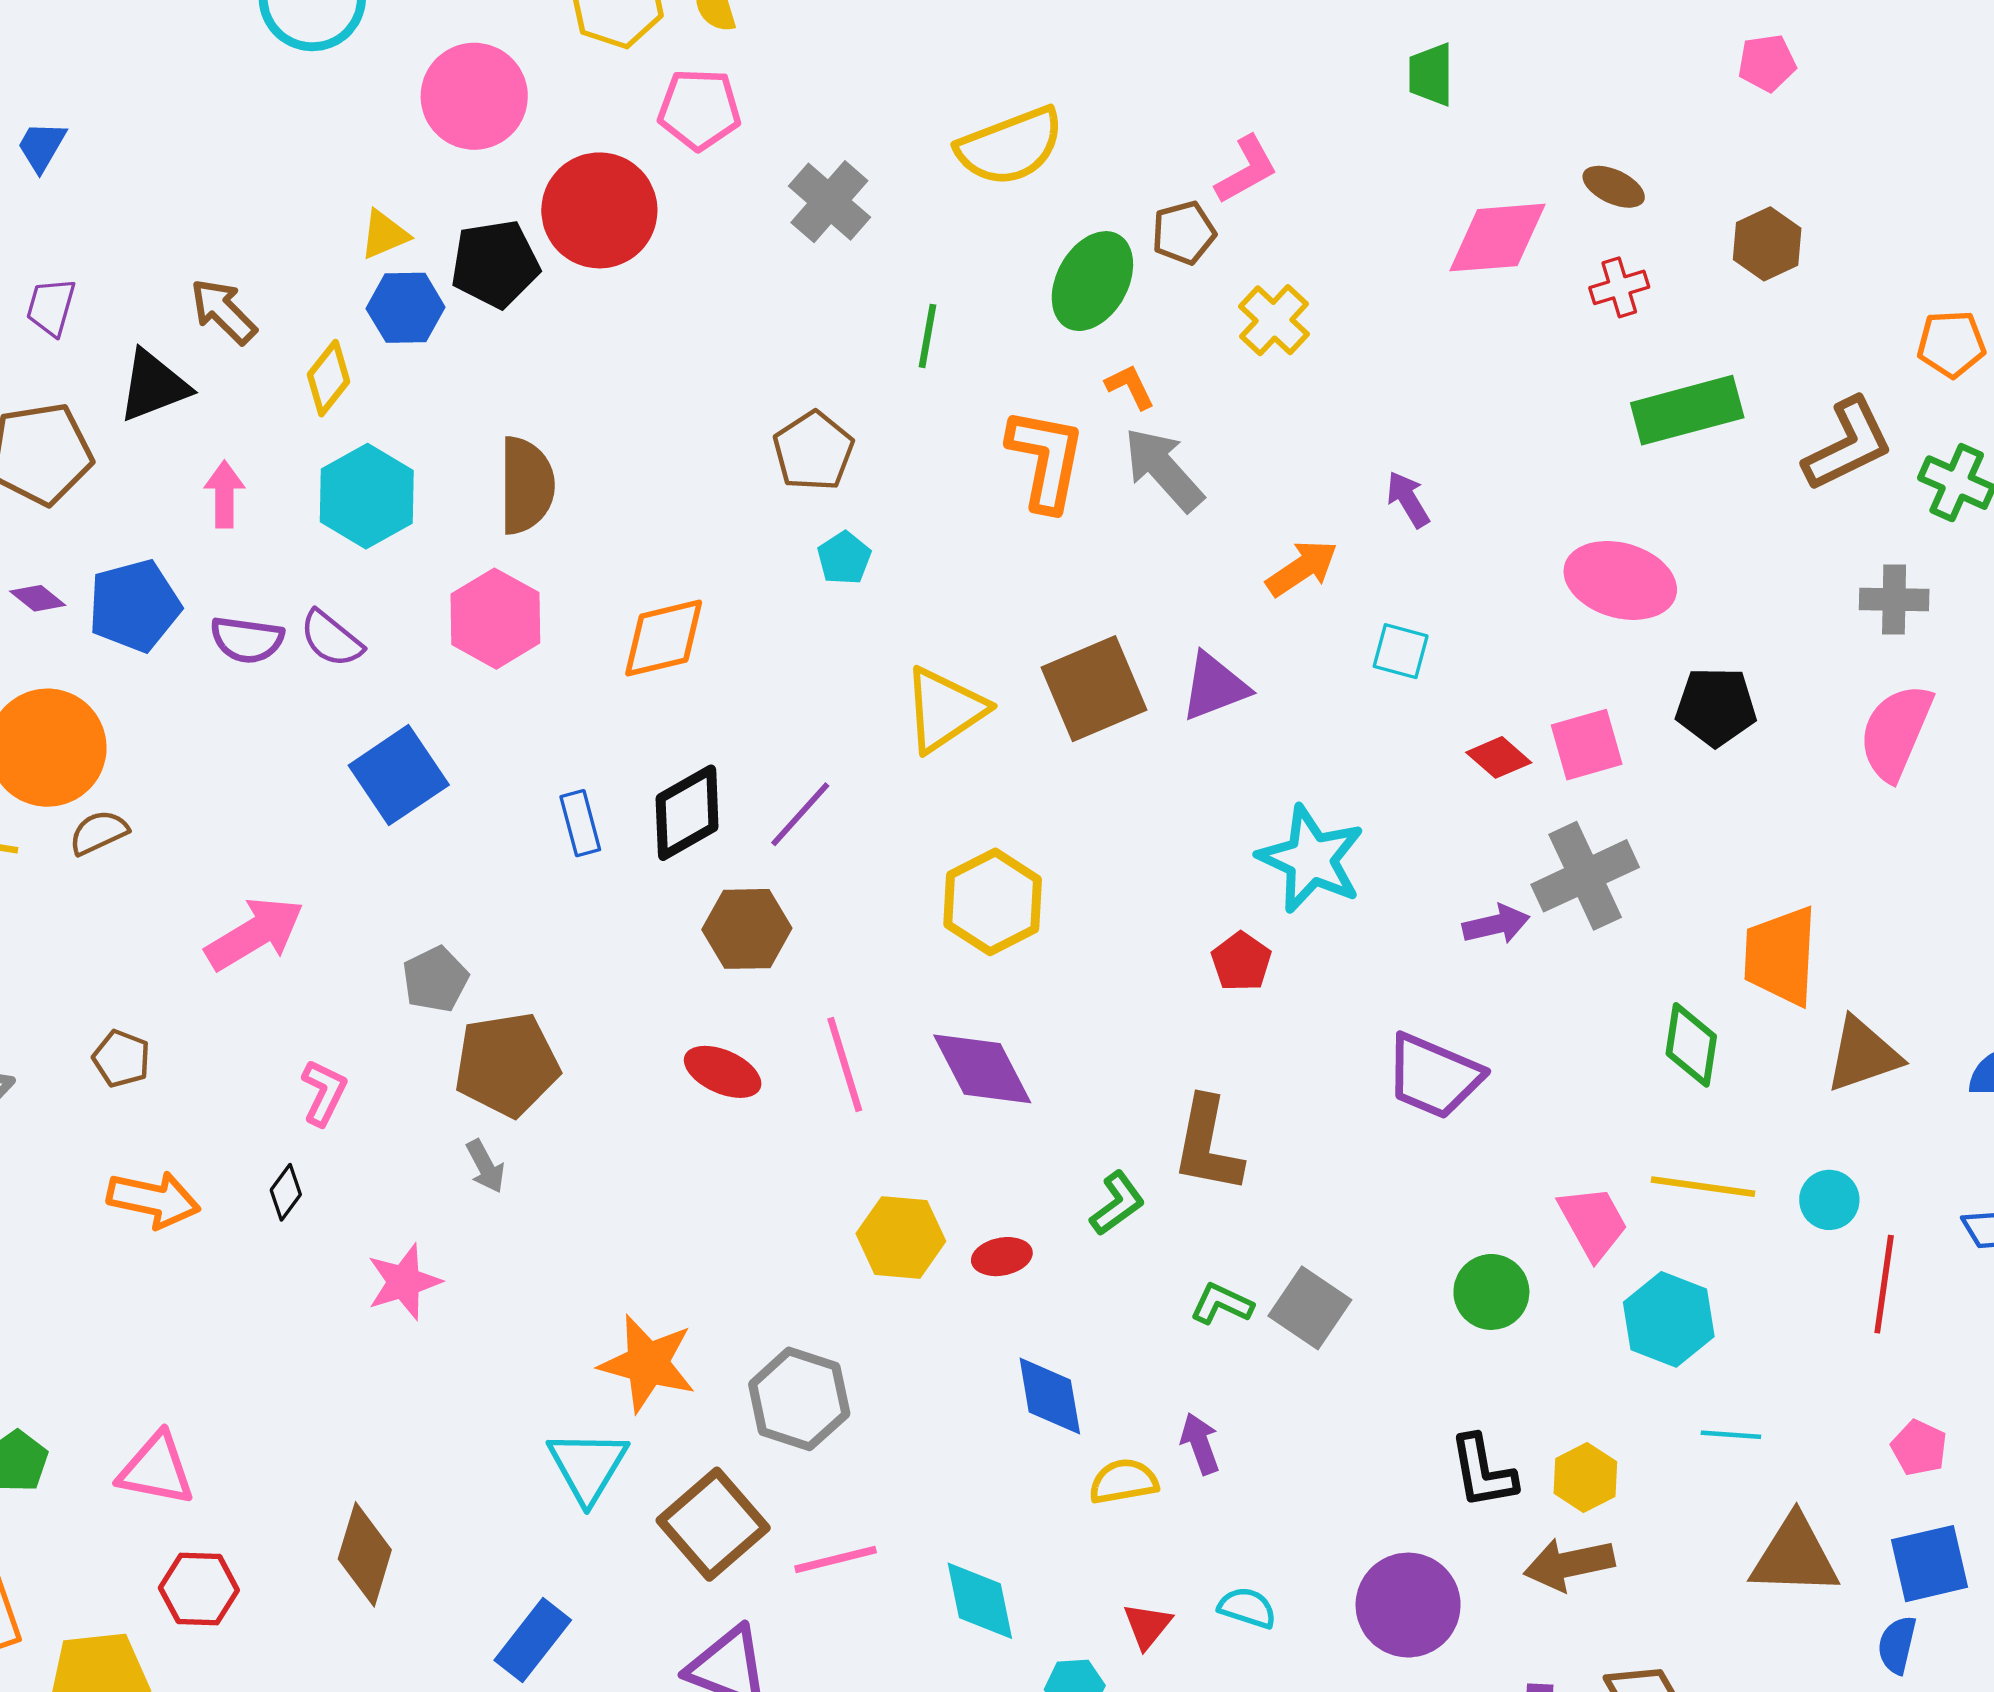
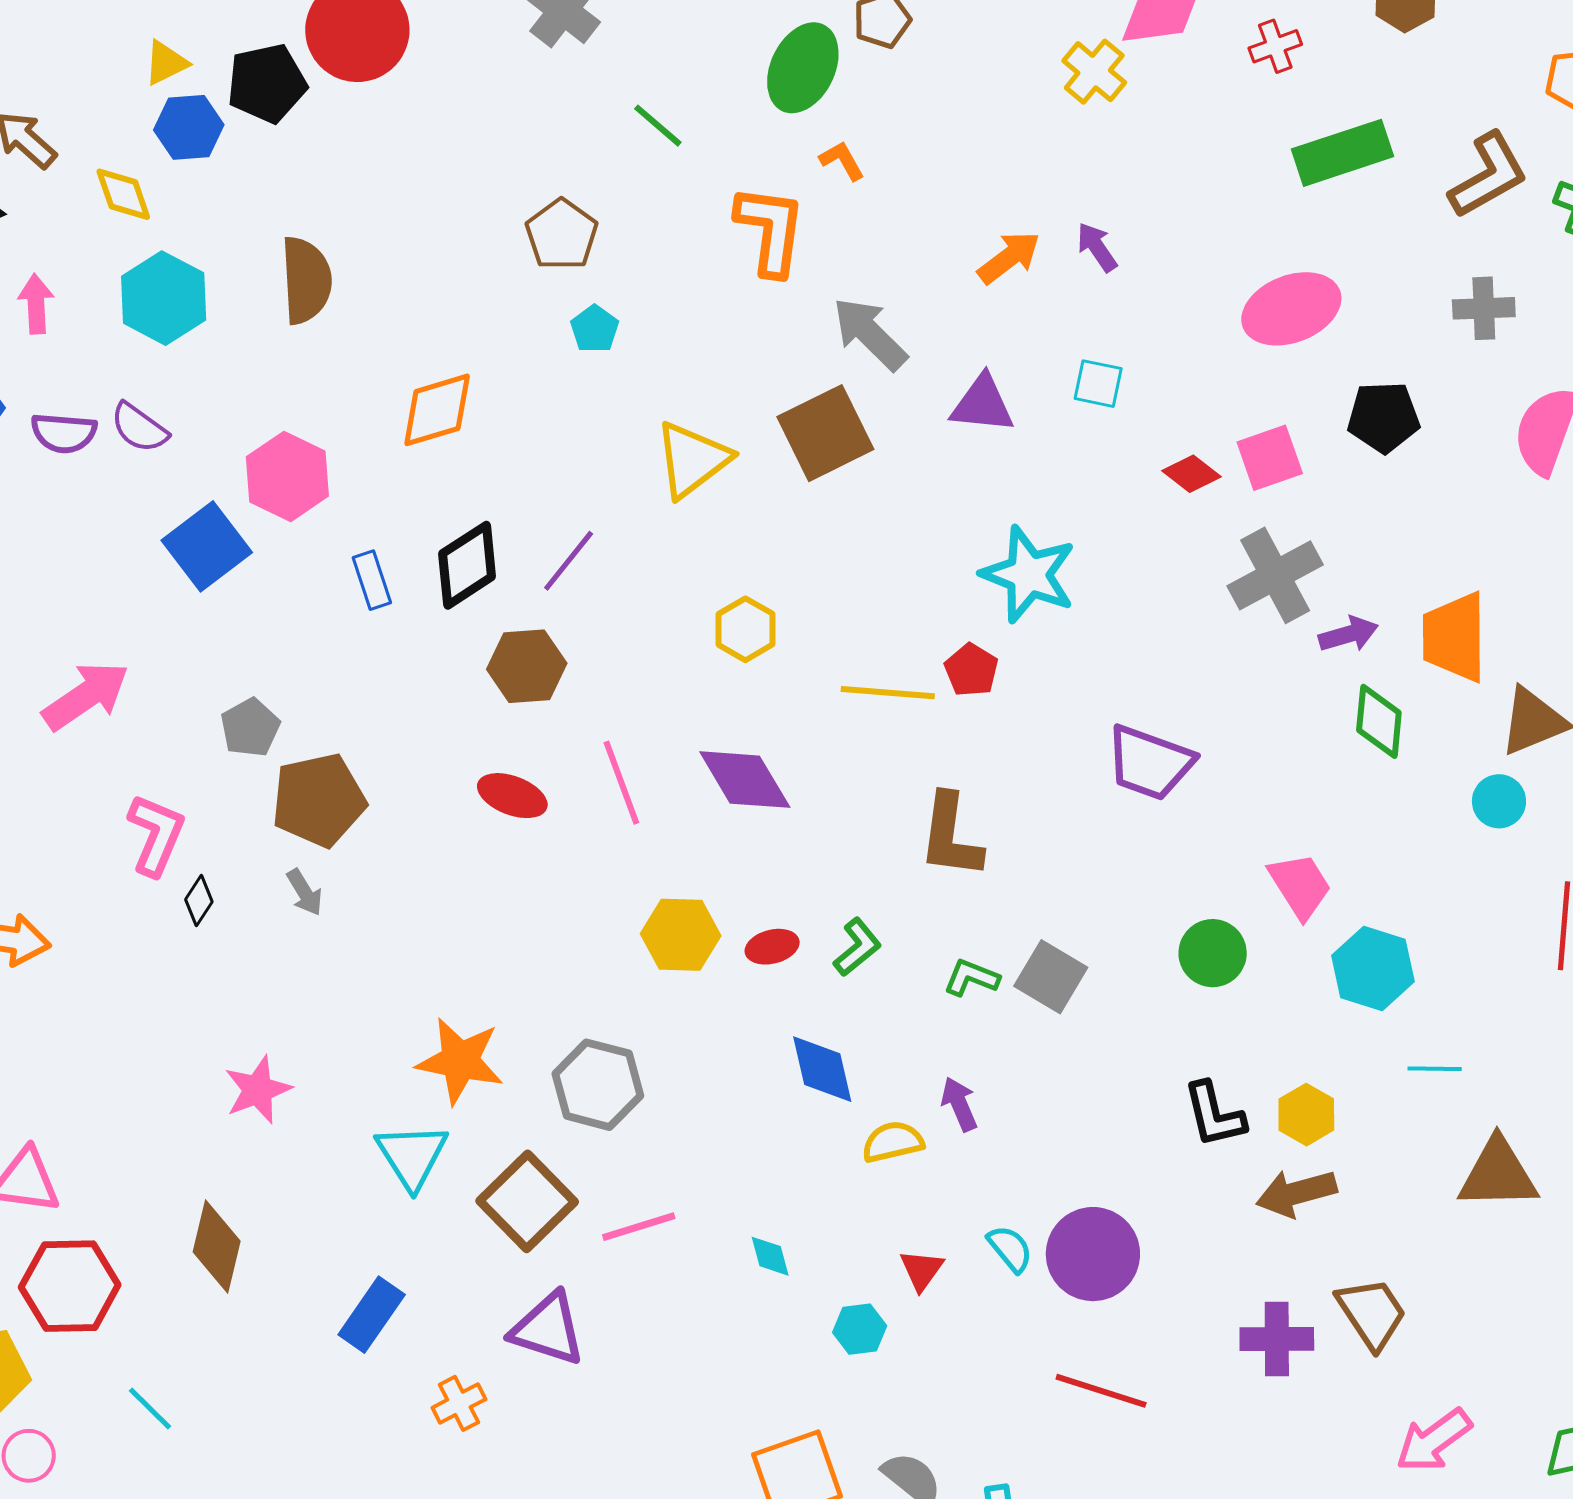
yellow cross: (1274, 320) -> (1094, 72), moved
green line: (927, 336) -> (658, 126), turned -56
yellow diamond: (328, 378) -> (123, 194), turned -54
gray arrow: (1164, 469) -> (870, 334), moved
orange arrow: (1302, 568) -> (1009, 258), moved
pink ellipse: (1620, 580) -> (1291, 309), turned -34
gray cross: (1894, 599) -> (1484, 308), moved
pink hexagon: (495, 619) -> (287, 476), moved
purple triangle: (1214, 687) -> (983, 404), moved, turned 30
yellow hexagon: (993, 902) -> (746, 629), size x0.7
purple arrow: (1496, 924) -> (1348, 634), moved
pink L-shape: (324, 1092) -> (156, 835), size x1.4
yellow line: (1703, 1187) -> (888, 693), moved
black diamond: (286, 1192) -> (199, 901), moved
cyan circle: (1829, 1200) -> (1499, 801), moved
green L-shape: (1117, 1203) -> (857, 947), moved
pink star: (404, 1282) -> (258, 1090), moved
red hexagon: (199, 1589) -> (70, 1286), size x1.4
cyan diamond: (980, 1601) -> (770, 1256), size x0.6
purple circle: (1408, 1605) -> (1093, 1254), moved
cyan semicircle: (1247, 1608) -> (1010, 1249), turned 36

